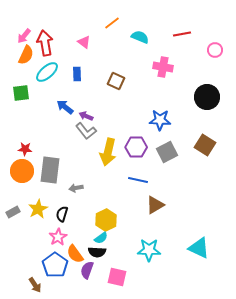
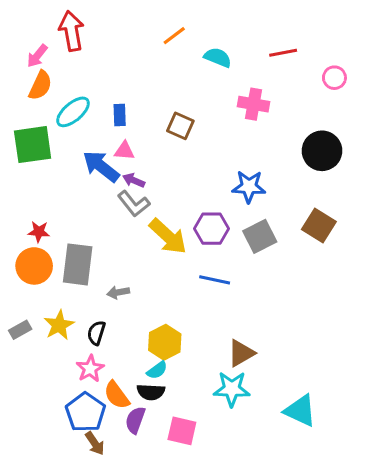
pink triangle: (84, 42) -> (124, 151), moved, turned -32
red arrow: (45, 43) -> (71, 31), moved
green square: (21, 93) -> (33, 145), size x1.5
blue arrow: (65, 107) -> (101, 166), size x1.4
yellow arrow: (108, 152) -> (168, 236), turned -60
brown triangle: (155, 205) -> (241, 353), moved
cyan triangle: (199, 248) -> (300, 411), moved
brown arrow: (35, 285) -> (95, 443), moved

